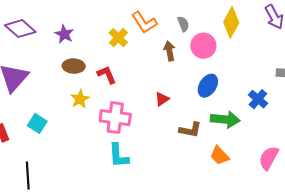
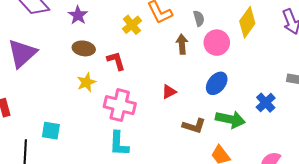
cyan square: (37, 123) -> (51, 131), moved, turned -30

